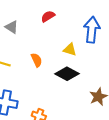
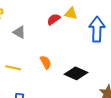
yellow triangle: (70, 50) -> (71, 13), moved

